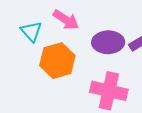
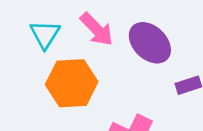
purple ellipse: (108, 42) -> (150, 43), moved, turned 32

